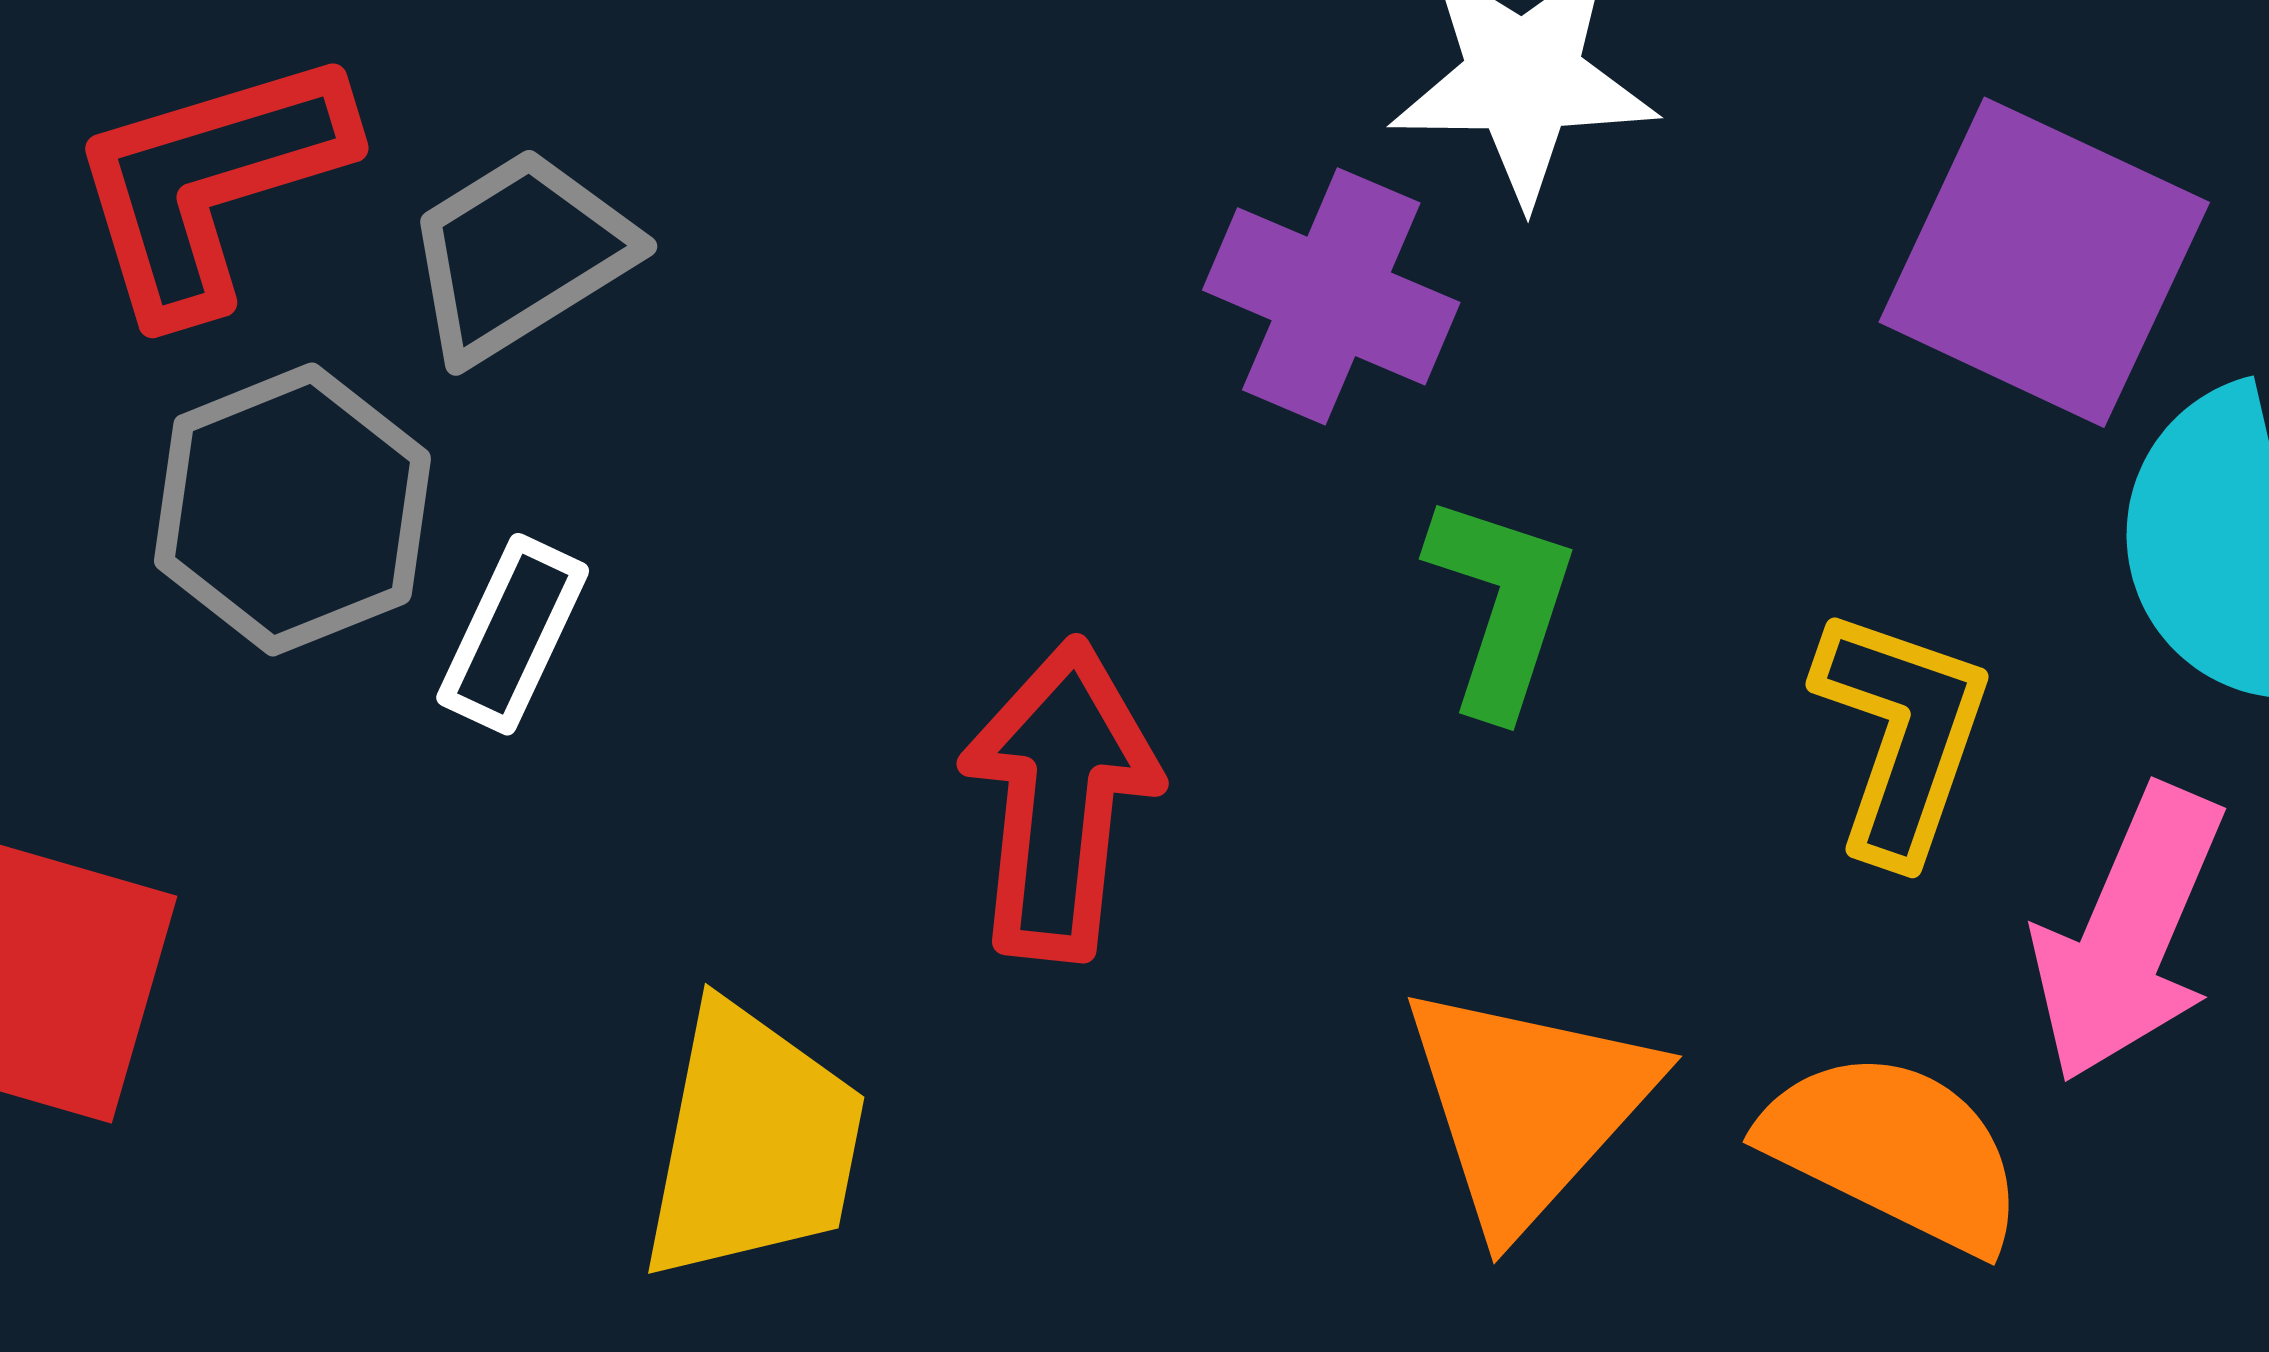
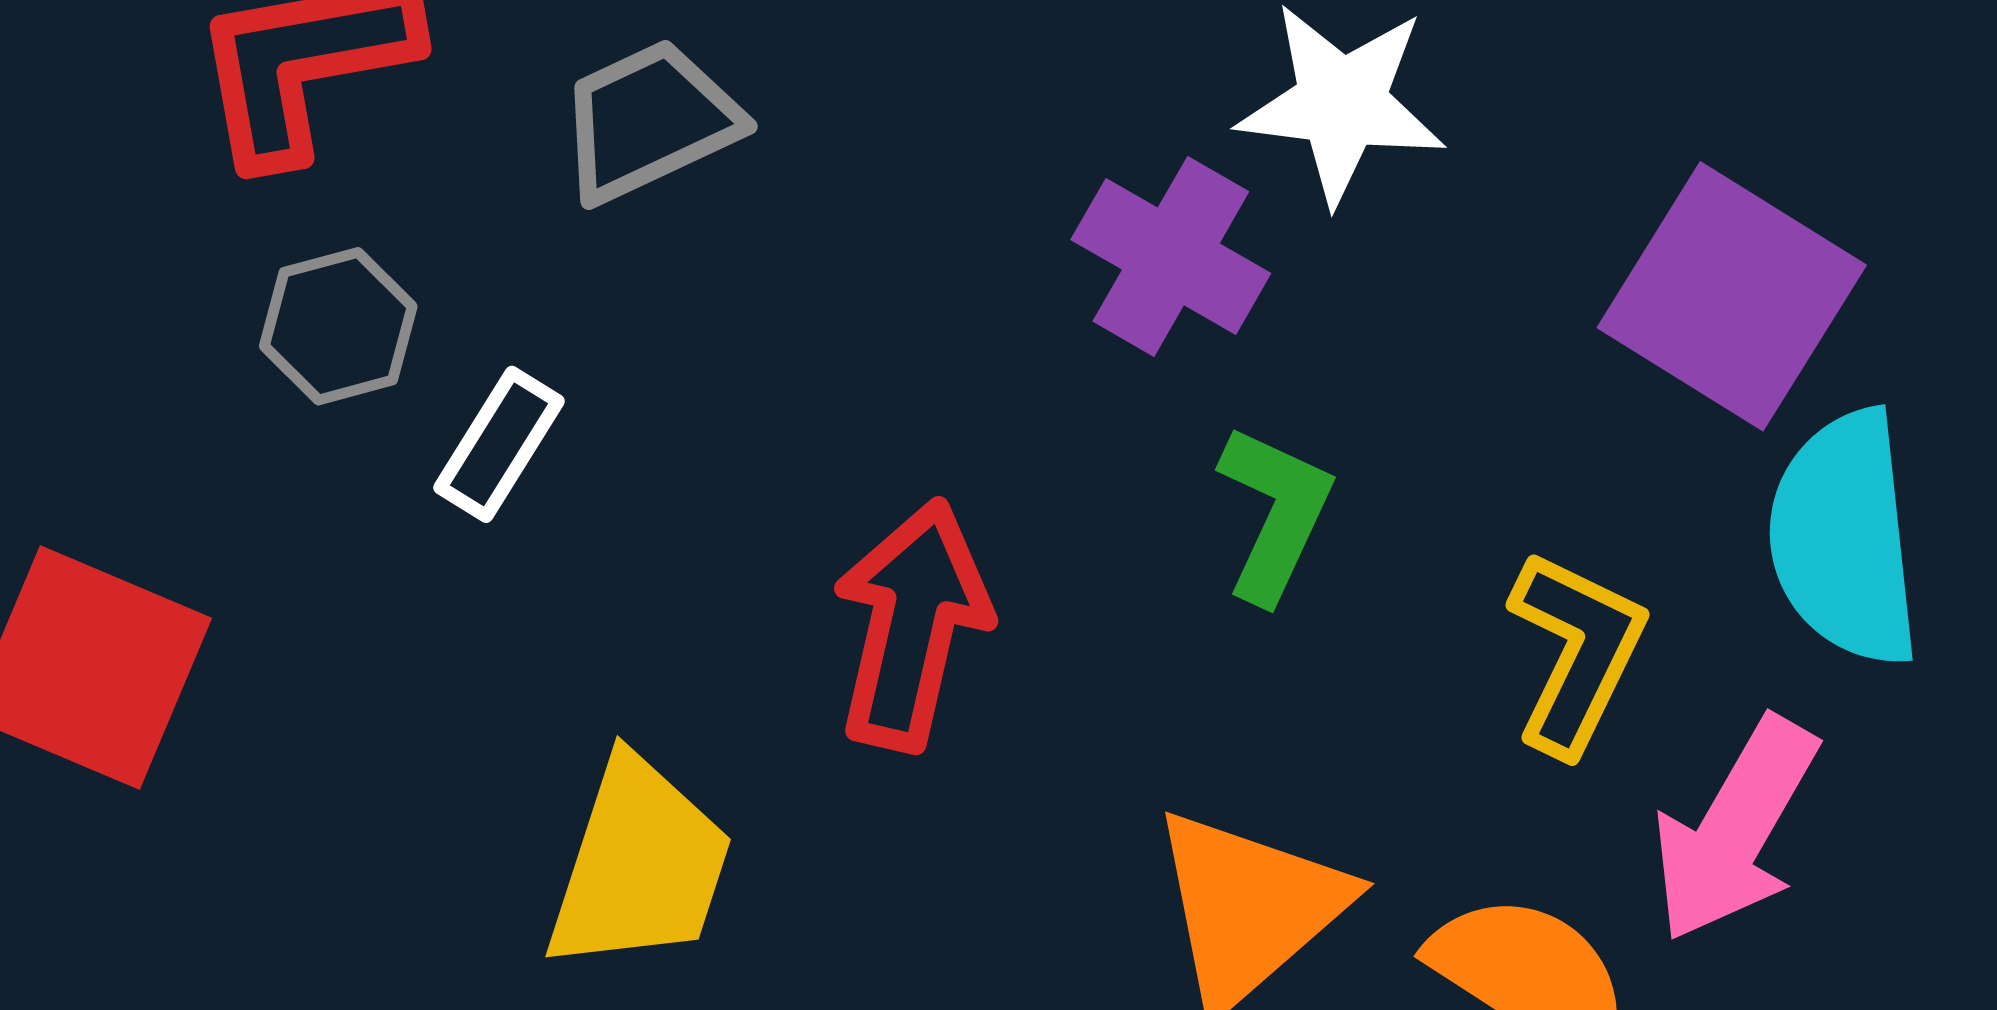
gray trapezoid: (519, 255) -> (649, 121), moved
gray hexagon: (292, 509) -> (338, 326), size x0.7

